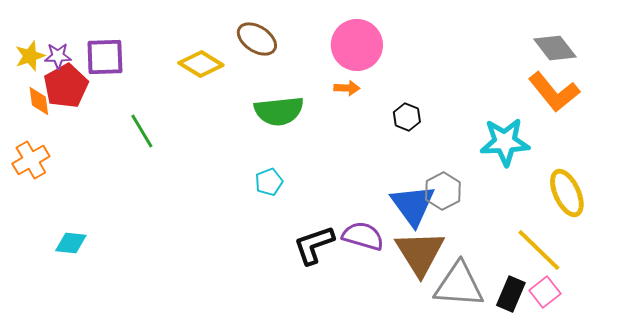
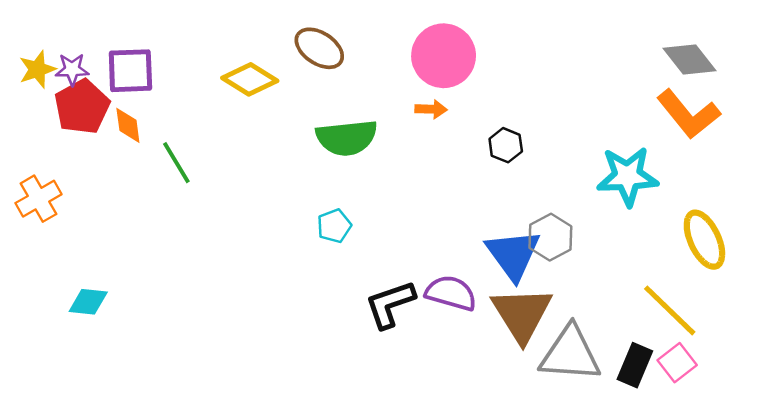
orange diamond: (39, 101) -> (128, 125), moved

